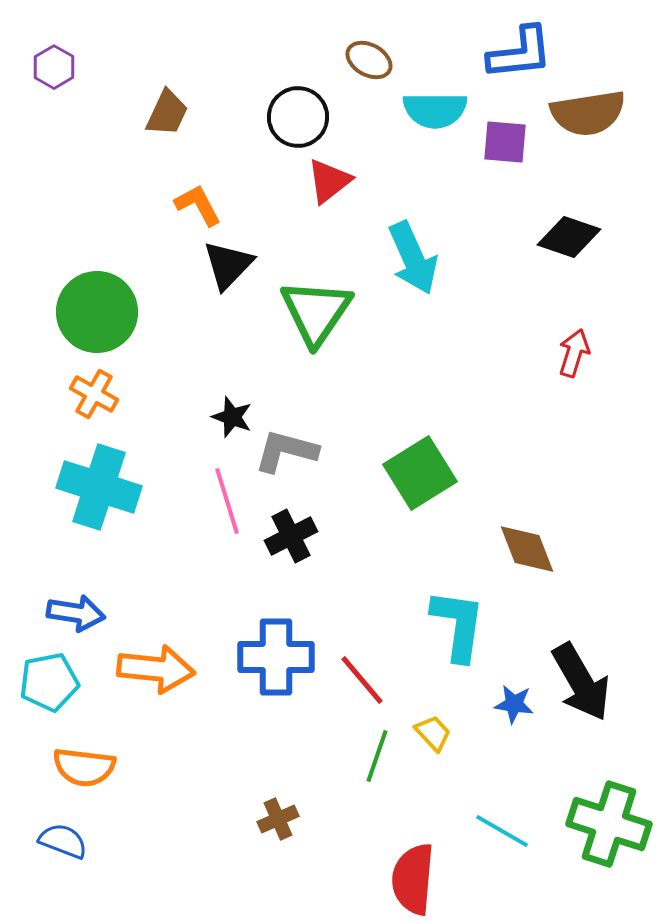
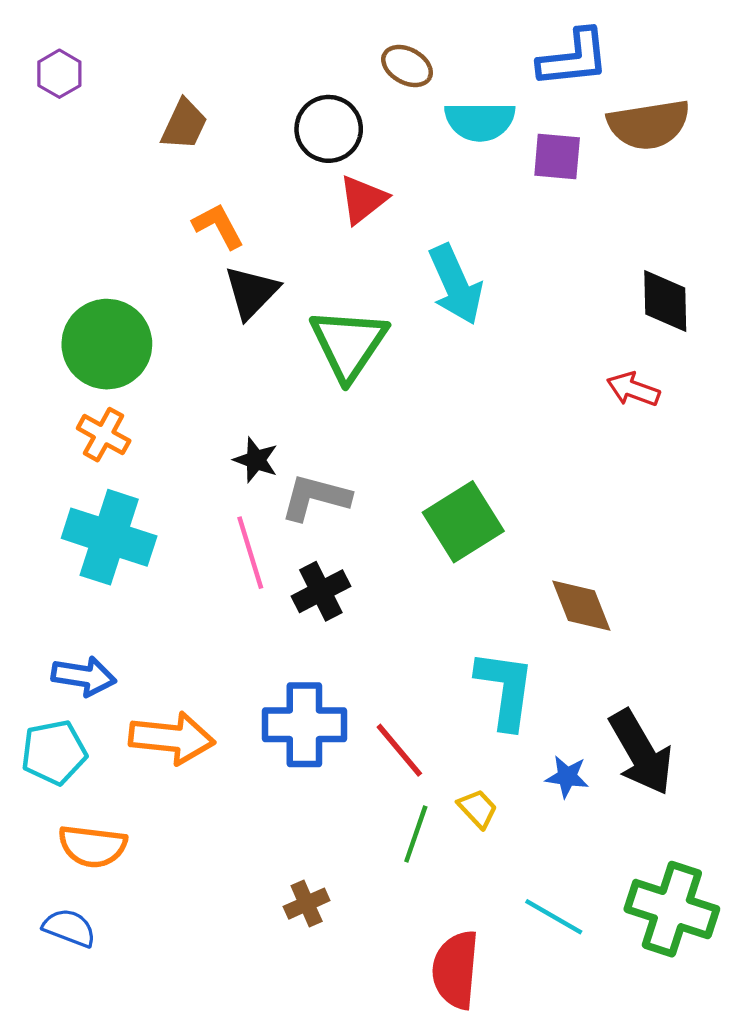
black diamond: (569, 237) -> (665, 301), moved, turned 70
red arrow: (574, 353) -> (633, 389), turned -87

